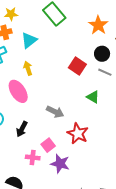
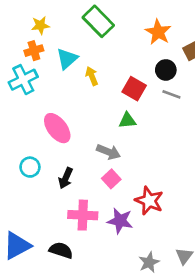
yellow arrow: (28, 68) -> (92, 76), moved
green triangle: (93, 97) -> (127, 121), moved, turned -32
red star: (78, 133) -> (149, 201), moved
pink square: (48, 145) -> (111, 179), moved
pink cross: (33, 157) -> (83, 215), size x1.5

